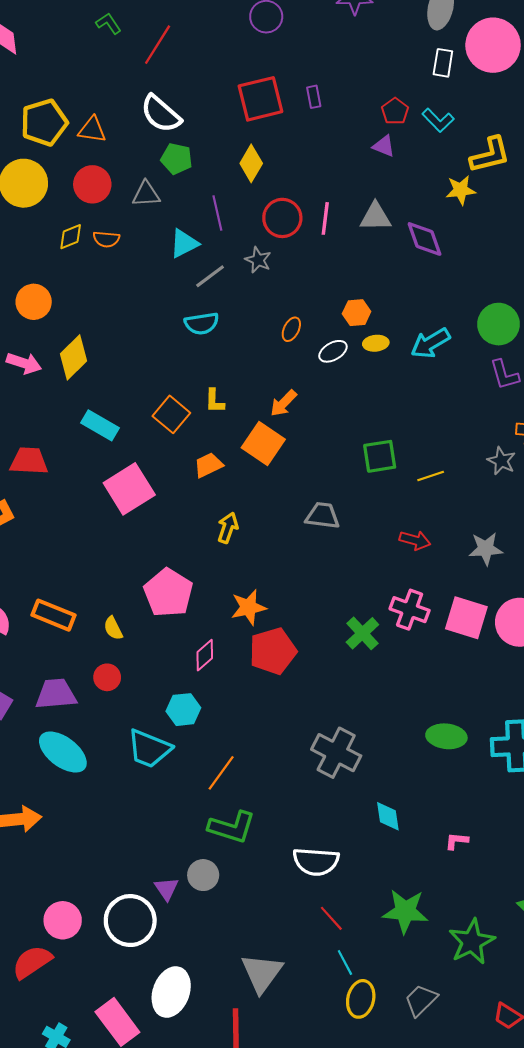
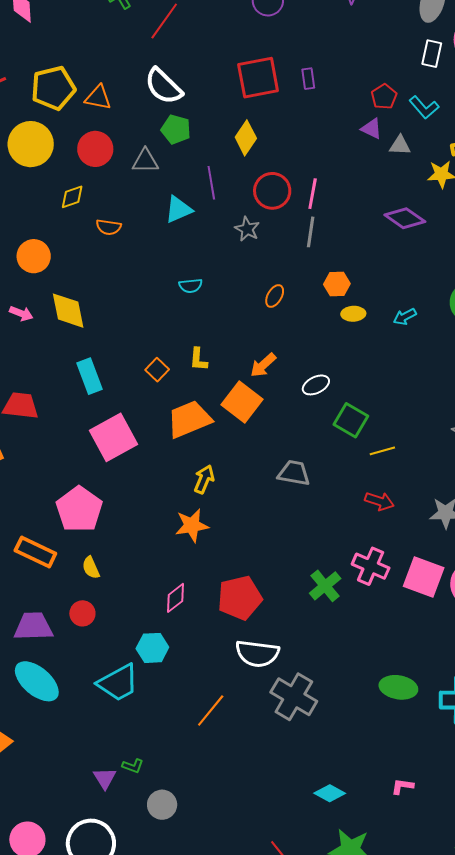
gray triangle: (375, 217) -> (400, 145), moved, size x0.7
orange semicircle: (106, 239) -> (109, 227), moved
purple diamond: (425, 239) -> (405, 218), turned -39
gray line: (210, 276) -> (311, 232), moved, turned -48
cyan semicircle: (202, 323) -> (191, 286), size x0.7
cyan arrow: (430, 343) -> (405, 317), size x0.6
white ellipse: (333, 351) -> (316, 385), moved
yellow diamond: (73, 357) -> (68, 311), turned -60
pink arrow: (24, 363) -> (21, 313), size x0.7
orange square: (171, 414) -> (157, 370), size x0.7
cyan rectangle: (100, 425) -> (89, 376), turned 36
green square: (380, 456) -> (351, 420), turned 36
orange trapezoid: (208, 465) -> (189, 419), size x1.6
yellow line: (431, 476) -> (382, 451), moved
pink pentagon: (168, 593) -> (79, 509), moved
orange star: (249, 607) -> (192, 525), moved
cyan trapezoid: (149, 749) -> (118, 683), turned -54
orange line: (221, 773) -> (211, 710), moved
cyan diamond: (388, 816) -> (330, 793), moved, turned -56
green L-shape: (232, 827) -> (133, 766), moved, size x0.5
white semicircle: (316, 862) -> (257, 654), moved
purple triangle: (166, 889) -> (105, 778), moved

